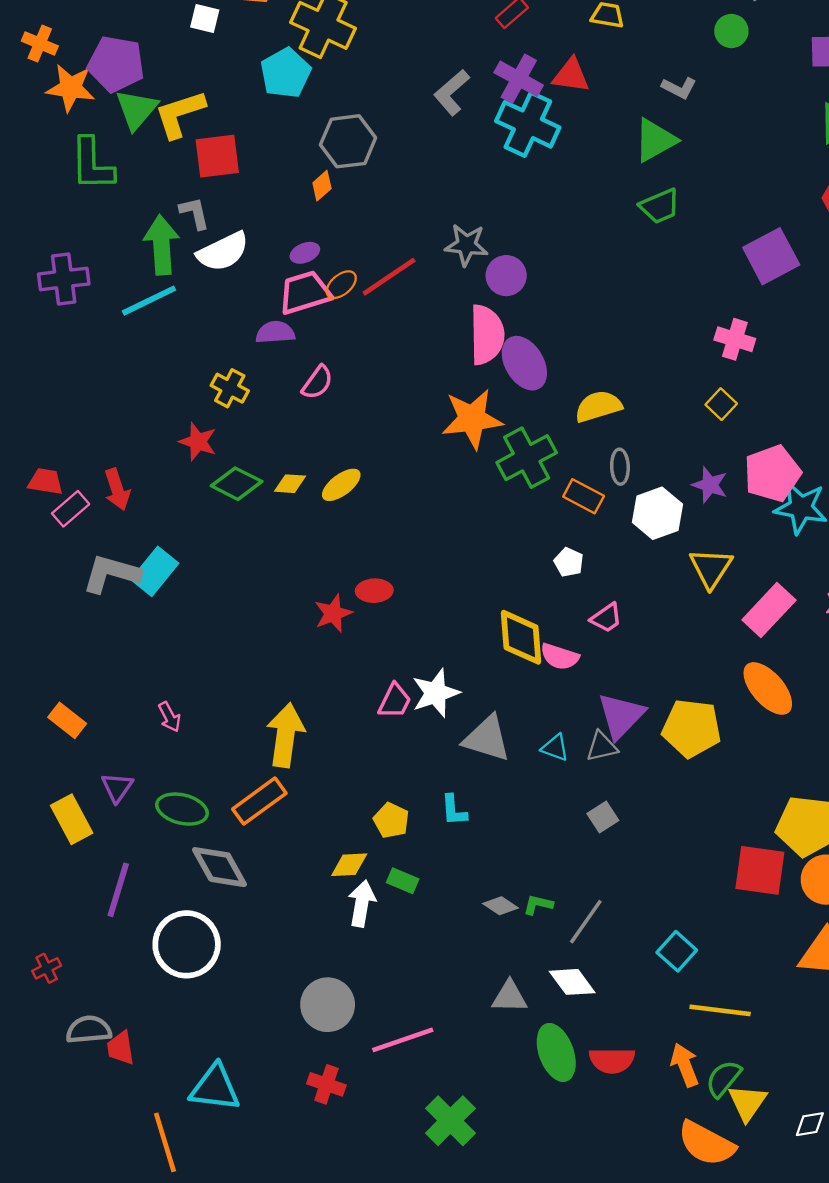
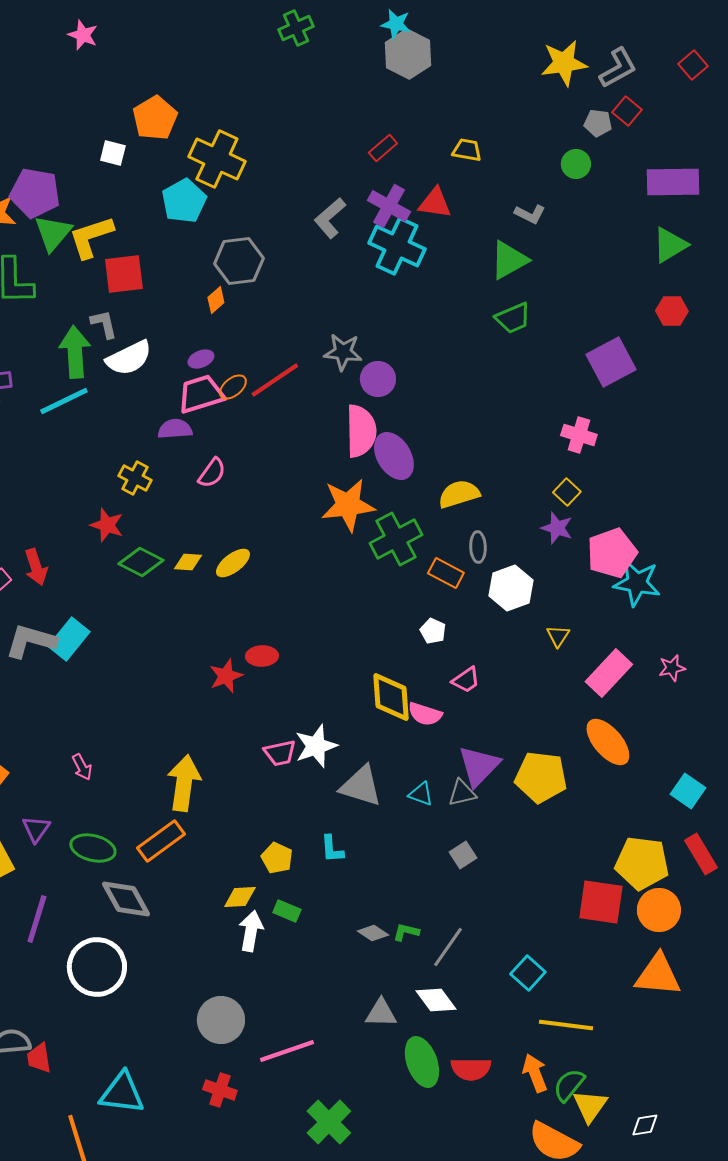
purple star: (710, 485) -> (557, 528), moved
yellow triangle: (711, 568) -> (558, 636), size x0.6
pink trapezoid: (395, 701) -> (280, 753), turned 52

